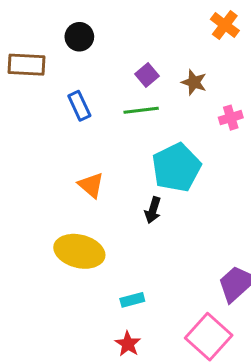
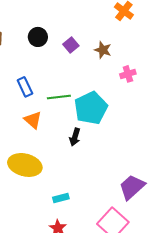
black circle: (79, 37) -> (38, 37), moved
blue rectangle: (79, 106) -> (25, 87), moved
green line: (141, 110) -> (59, 97), moved

